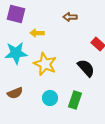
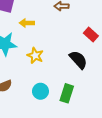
yellow star: (45, 64) -> (35, 56), size x0.7

